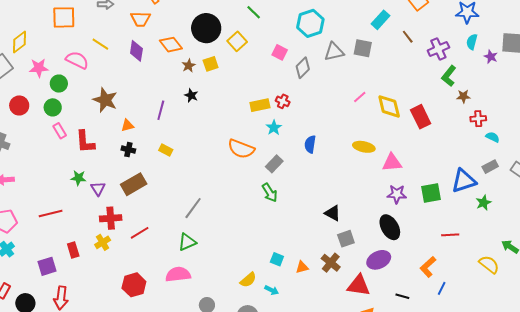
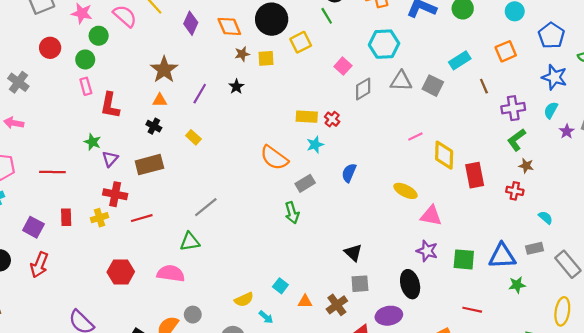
brown star: (105, 100) -> (164, 70), moved
red cross: (478, 119) -> (515, 191), moved
purple square: (47, 266) -> (33, 227), turned 30

